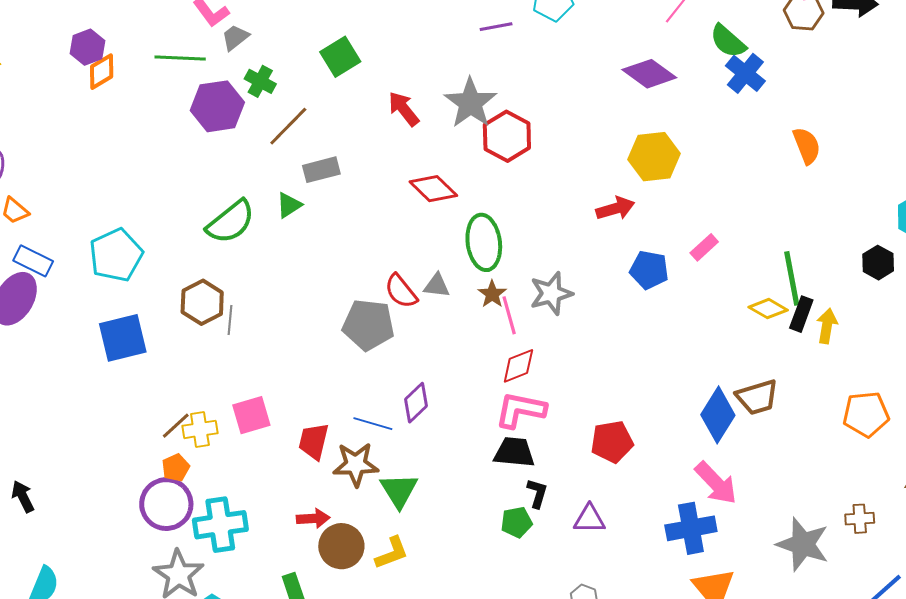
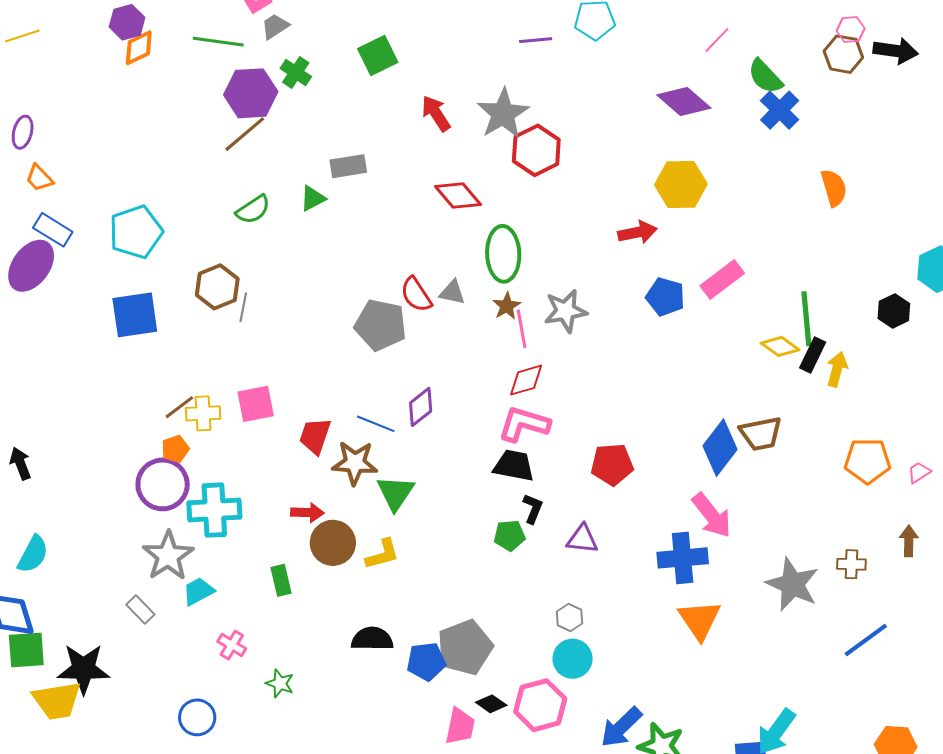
brown line: (288, 126) -> (245, 134), moved
green semicircle: (231, 222) -> (253, 210), size x0.7
pink rectangle: (704, 247) -> (722, 280), size x1.5

